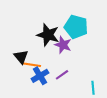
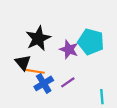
cyan pentagon: (76, 27) -> (91, 42), moved
black star: (48, 35) -> (38, 38), moved, turned 30

